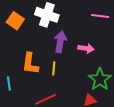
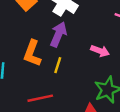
purple arrow: (60, 42) -> (58, 34), moved

